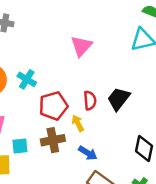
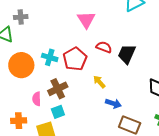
red semicircle: (90, 100) -> (104, 47), moved, turned -49
red pentagon: (53, 106) -> (75, 59), moved
brown cross: (53, 140) -> (58, 89), moved

